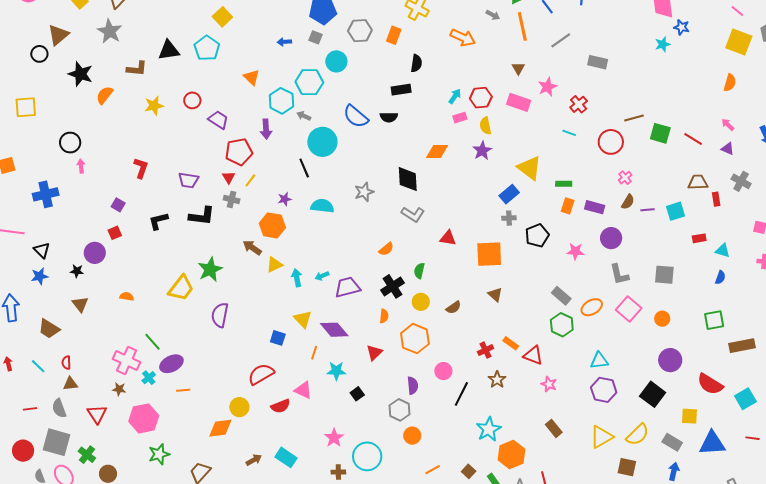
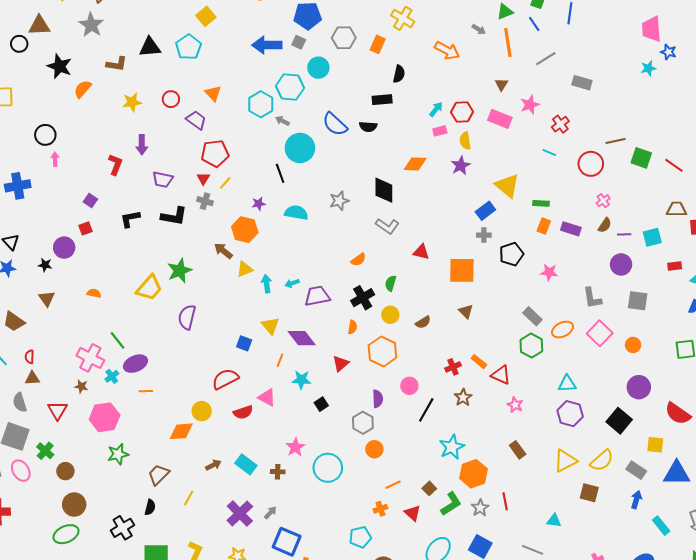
brown triangle: (58, 35) -> (39, 26), turned 35
blue arrow: (284, 42) -> (267, 45), size x2.0
orange triangle: (252, 77) -> (213, 93), moved
purple arrow: (266, 129) -> (142, 145), moved
purple circle: (611, 238) -> (621, 264), moved
brown cross: (338, 472) -> (278, 472), moved

